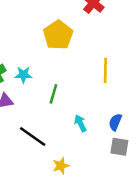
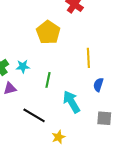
blue semicircle: (115, 122) -> (98, 85), moved
cyan arrow: (80, 123) -> (71, 102), size x1.6

